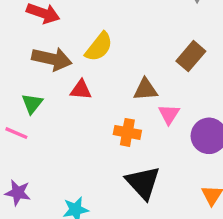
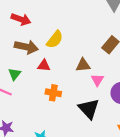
orange cross: (127, 132) -> (53, 93), moved
black triangle: (143, 183) -> (89, 109), moved

